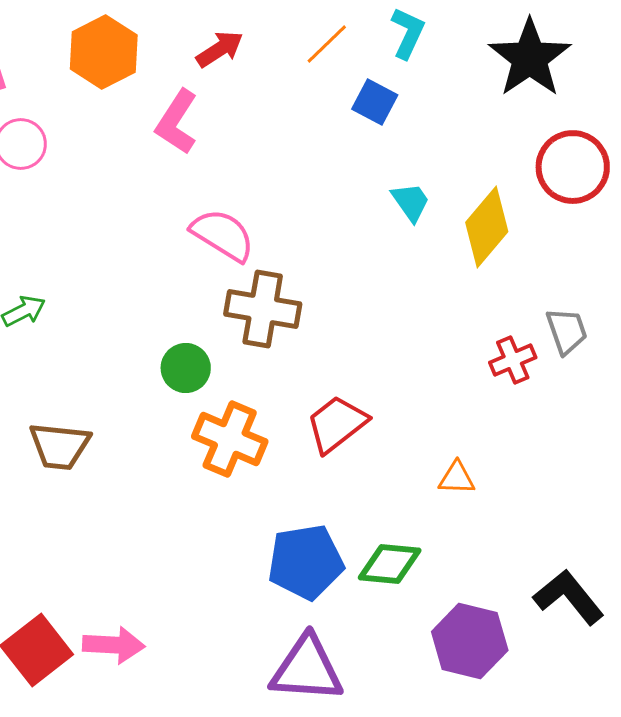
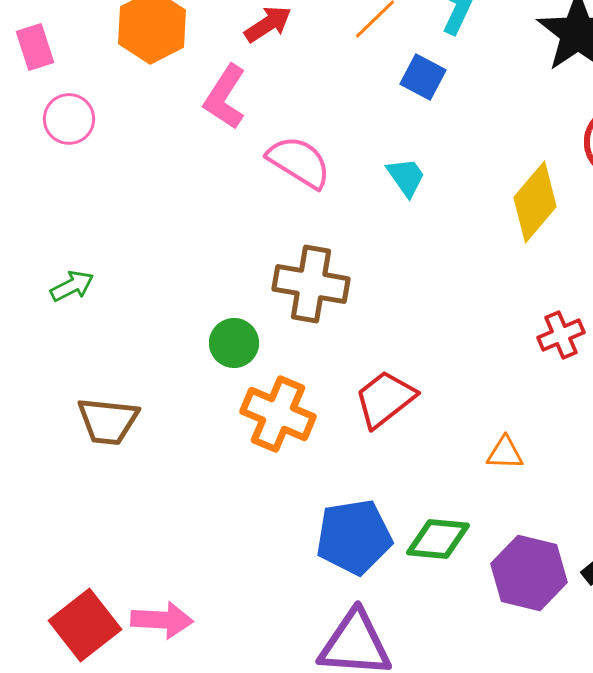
cyan trapezoid: (411, 202) -> (406, 177), moved
pink semicircle: (223, 235) -> (299, 162), moved
purple hexagon: (470, 641) -> (529, 573), moved

